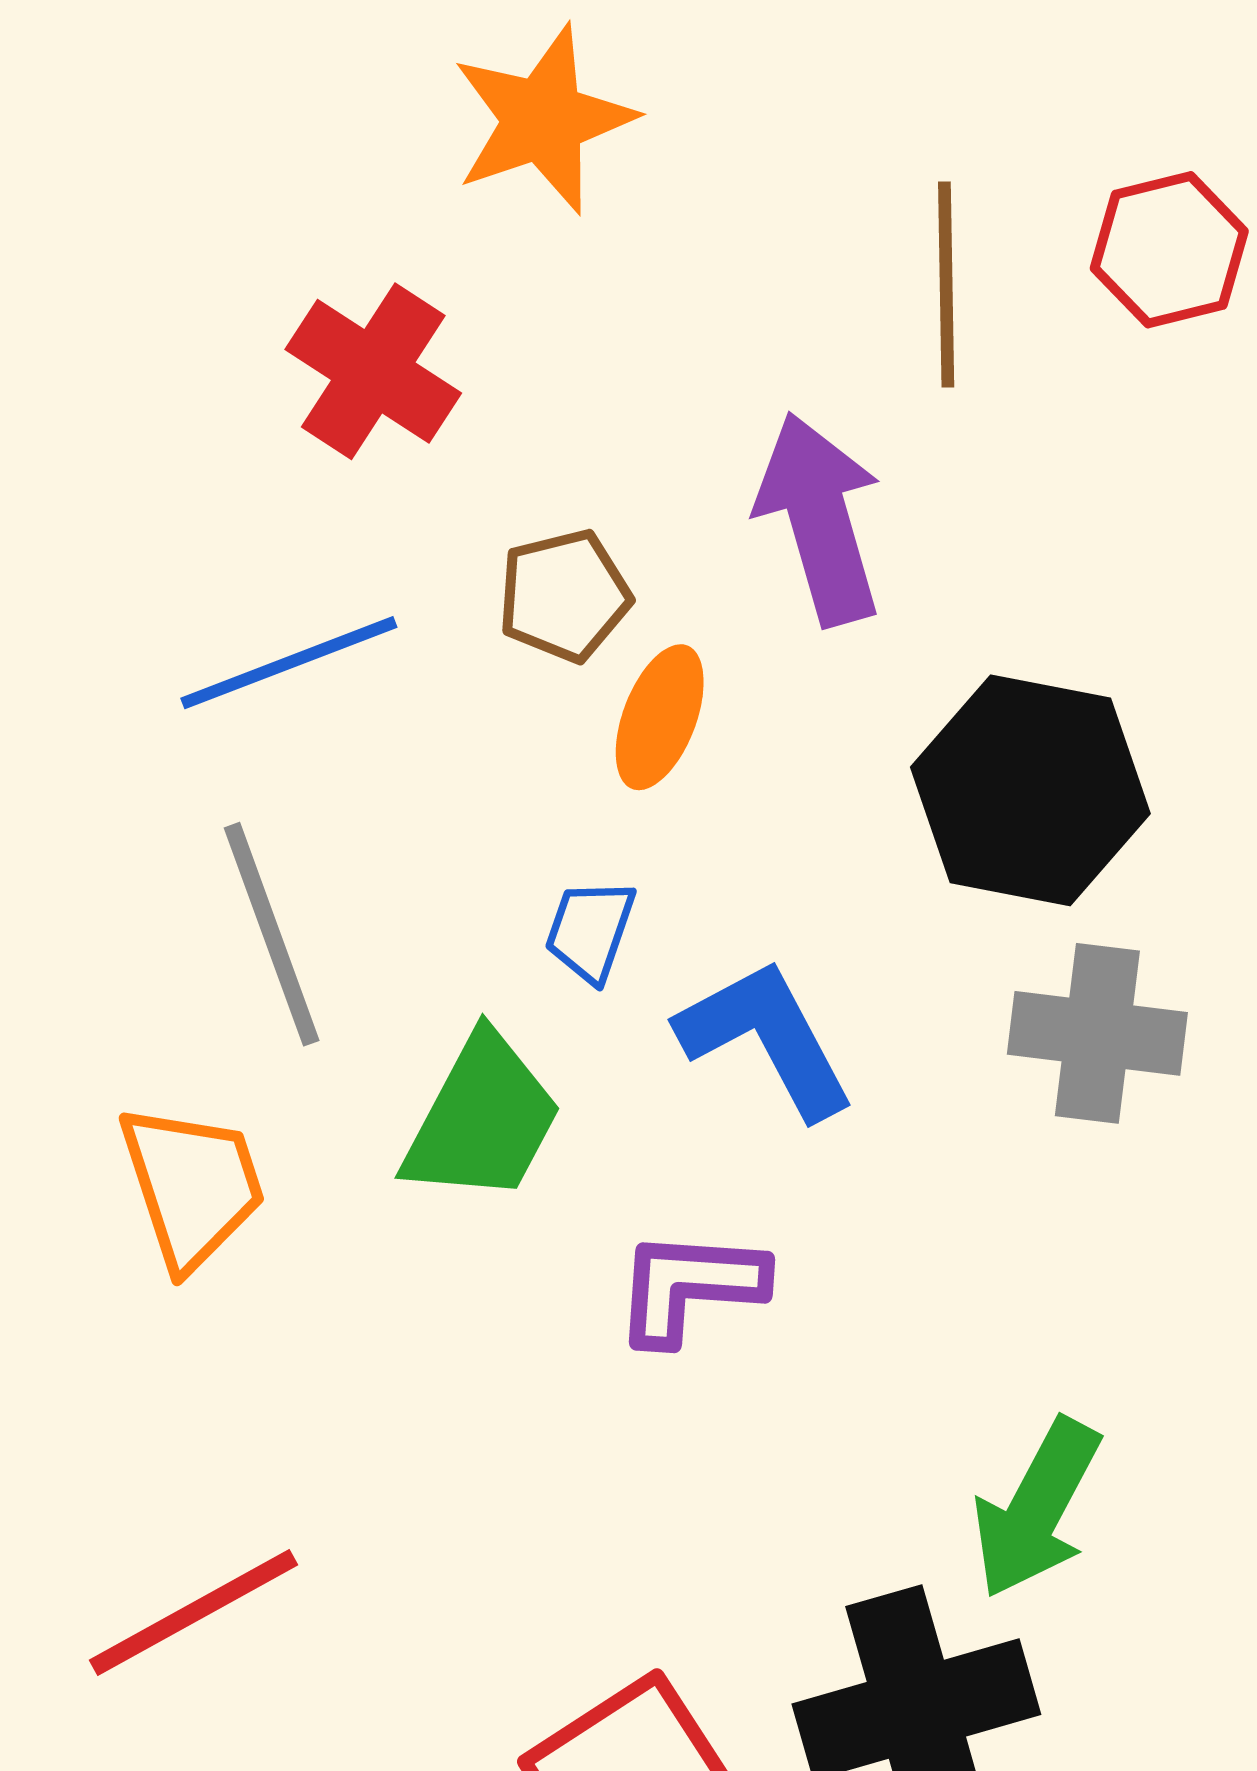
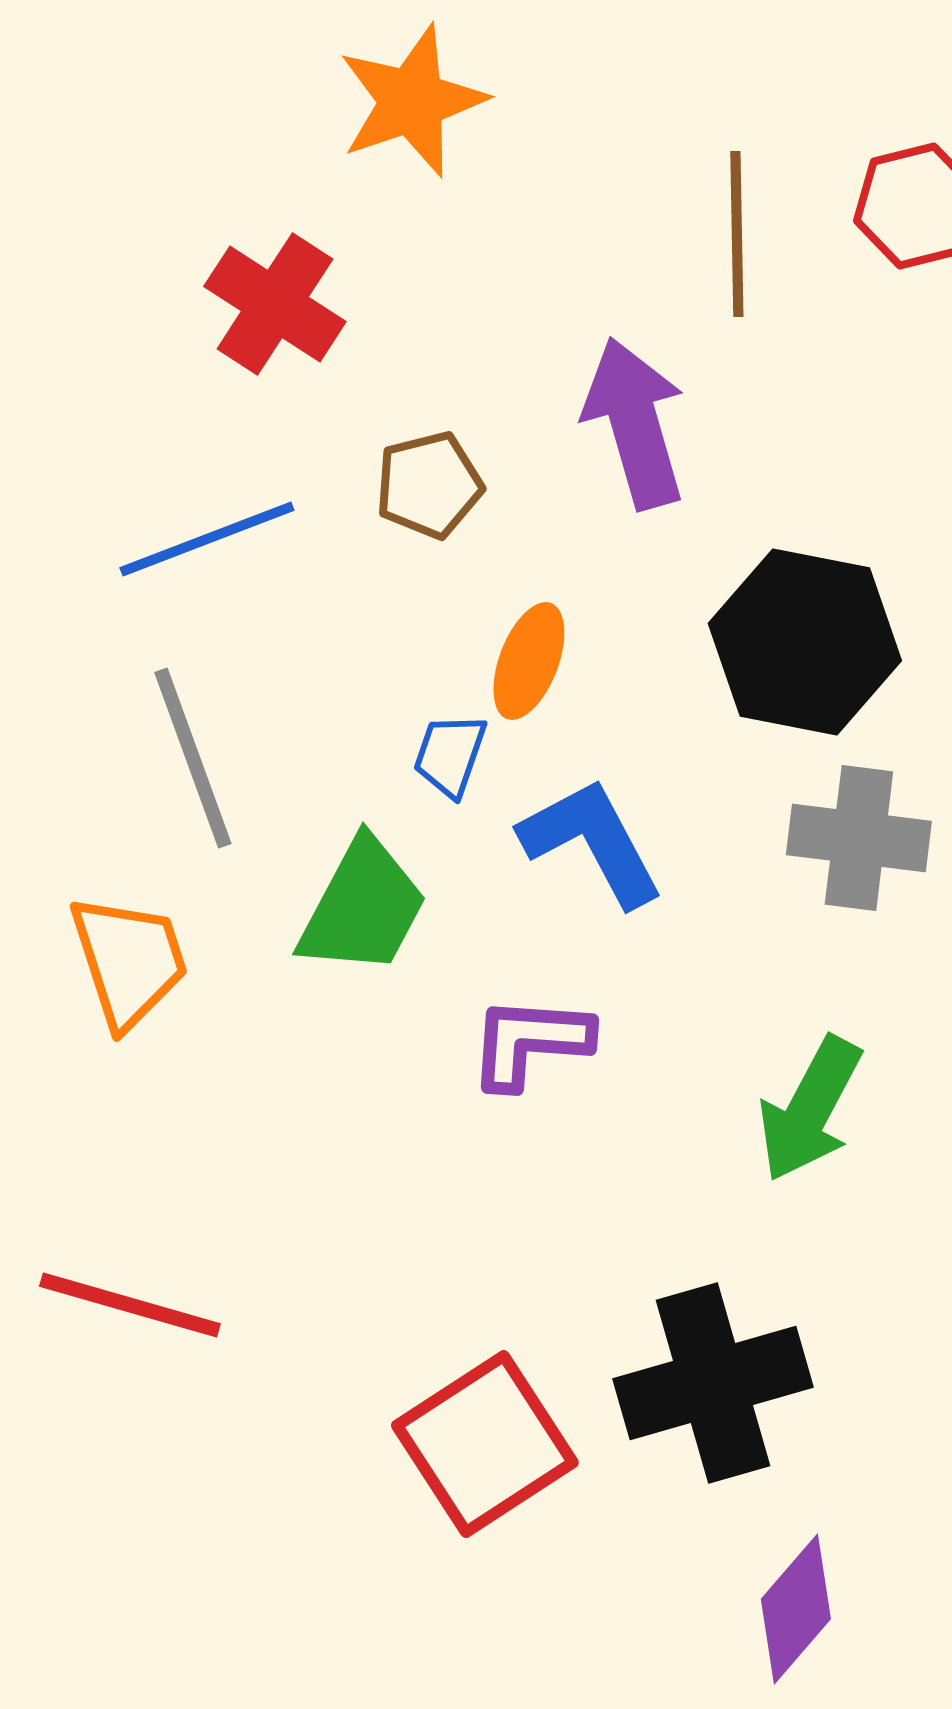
orange ellipse: (660, 717) -> (529, 661), moved
green arrow: (1037, 1508) -> (810, 1109), moved
red line: (193, 1612) -> (130, 1305), turned 45

